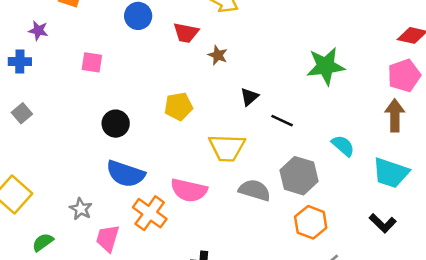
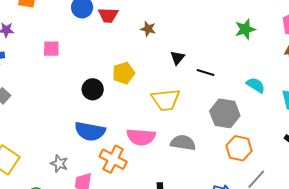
red trapezoid: (186, 33) -> (108, 15), moved
green star: (326, 66) -> (245, 29), moved, size x0.7
black circle: (116, 124) -> (93, 89), moved
gray semicircle: (255, 190) -> (183, 143), moved

